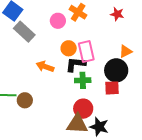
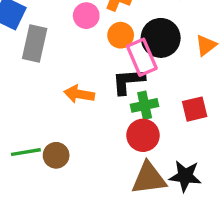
gray rectangle: (24, 32) -> (35, 44), turned 70
orange circle: (69, 48) -> (121, 35), moved
black circle: (116, 70) -> (161, 38), moved
red circle: (83, 109) -> (143, 135), moved

